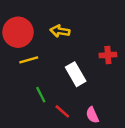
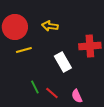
red cross: (108, 55) -> (90, 46), size x1.5
green line: (41, 95) -> (35, 87), moved

